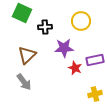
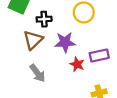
brown triangle: (27, 55) -> (33, 40), moved
gray arrow: (24, 82) -> (37, 73), moved

